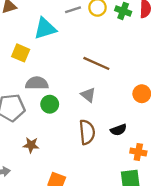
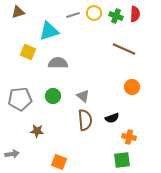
brown line: (96, 63) -> (124, 49), moved
gray semicircle: (37, 83) -> (58, 63), moved
gray triangle: (88, 95) -> (83, 96), moved

